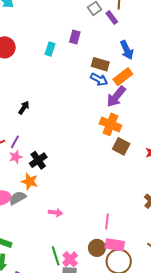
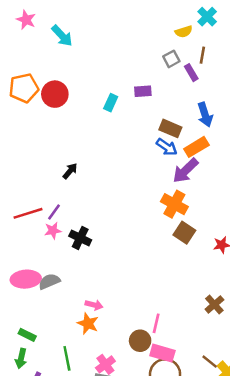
purple rectangle: (75, 37) -> (143, 91), turned 64
black cross: (38, 160) -> (80, 238), turned -36
orange star: (30, 181) -> (88, 324), moved
brown circle: (97, 248) -> (140, 341), moved
green line: (56, 256) -> (67, 358), moved

